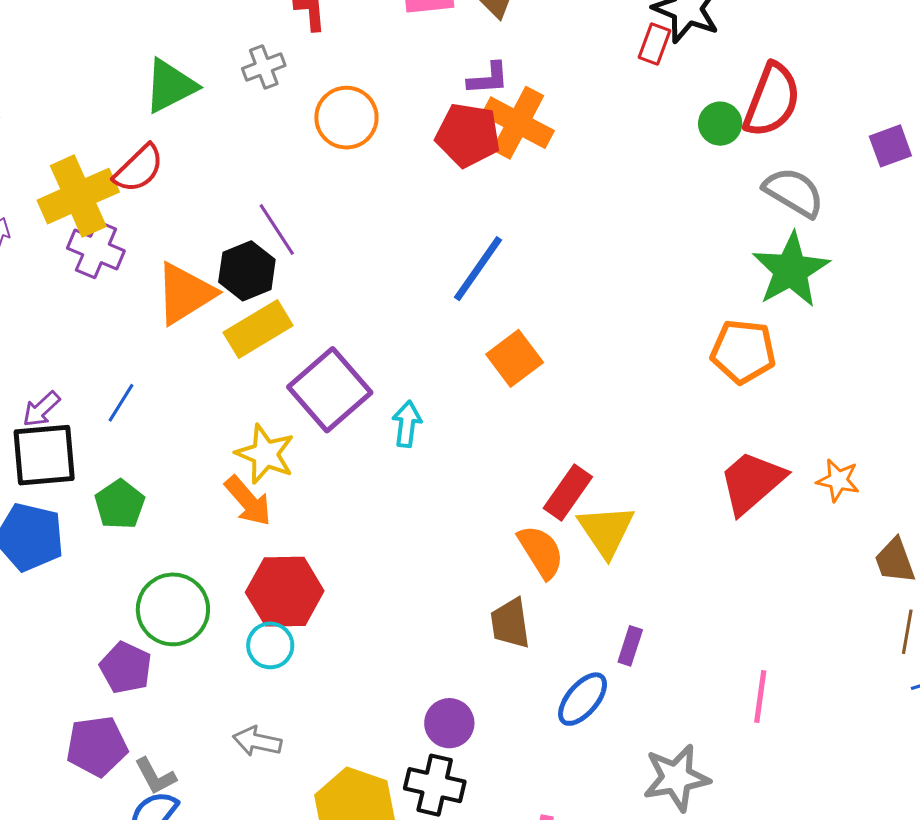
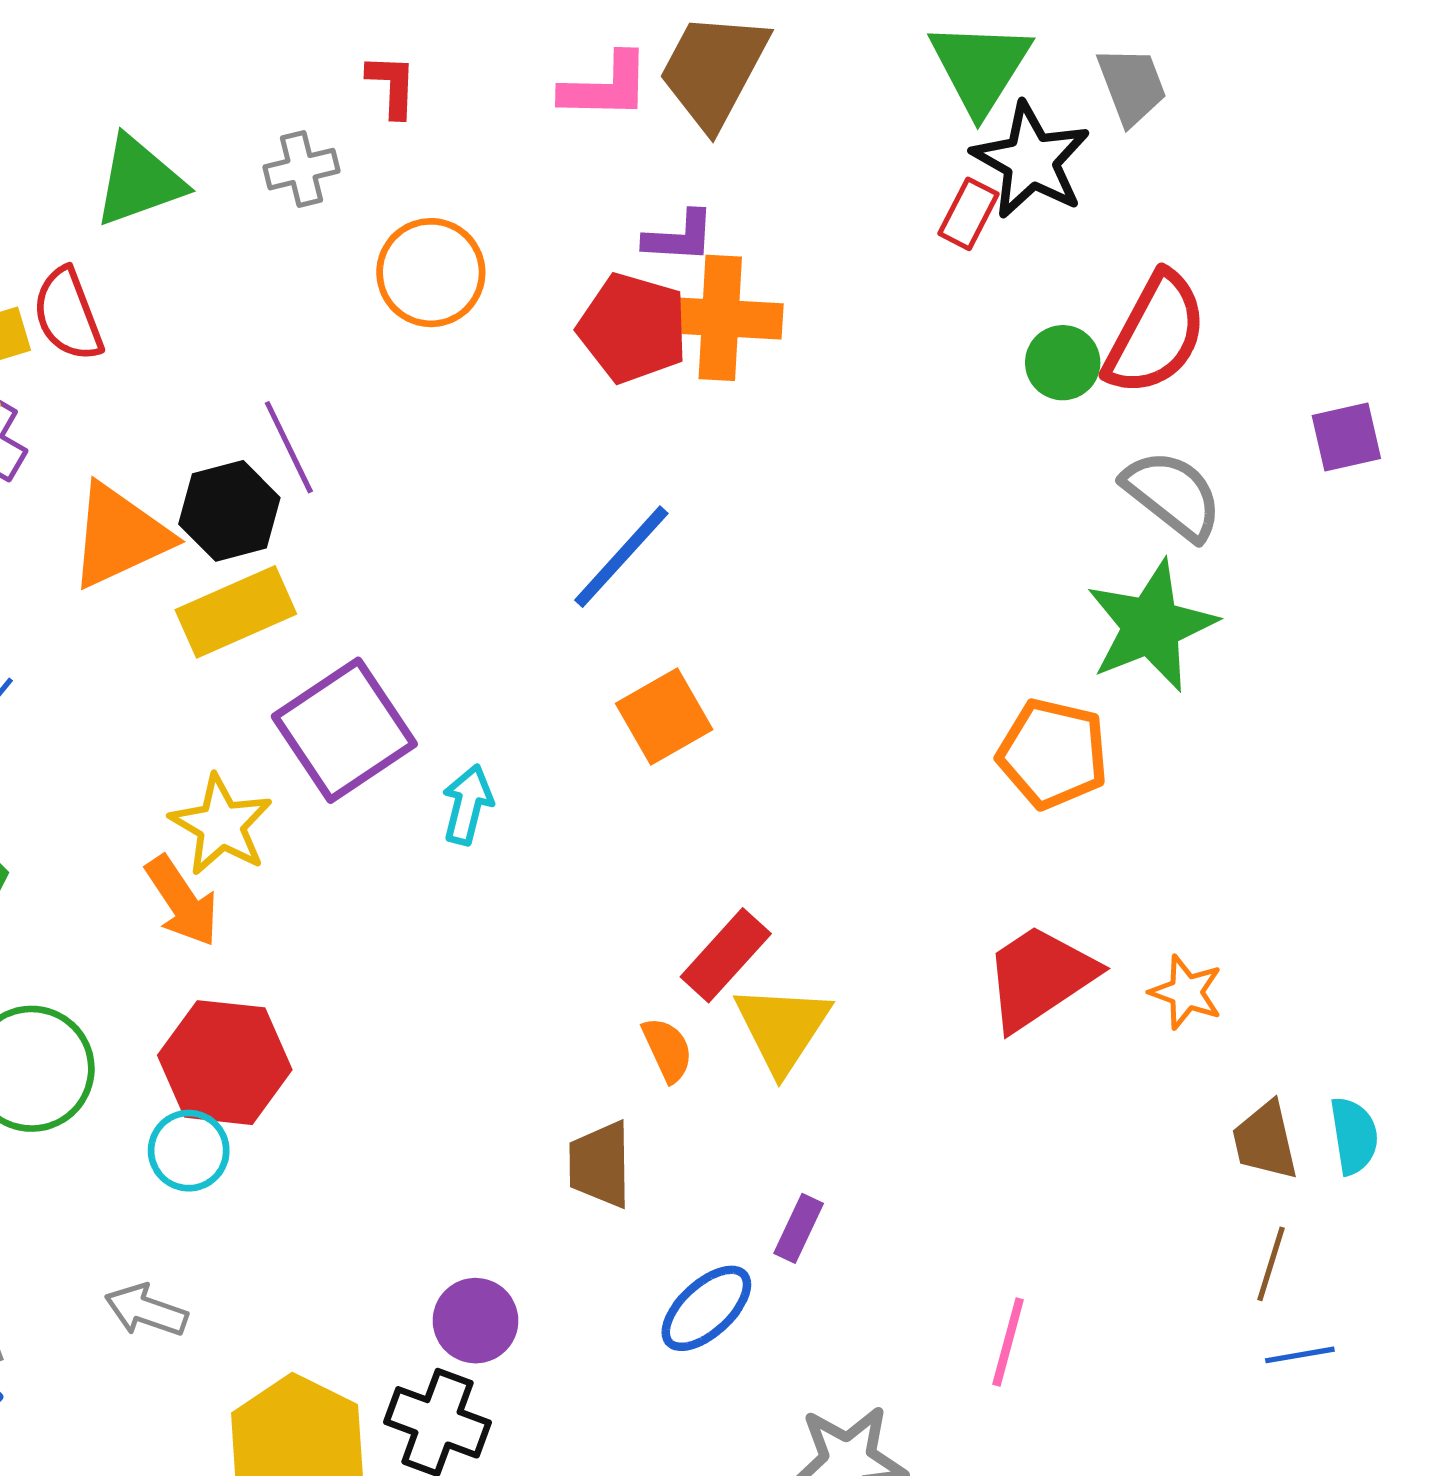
orange cross: (518, 123) -> (720, 318), turned -32
red semicircle: (139, 169) -> (68, 314), turned 106
orange semicircle: (541, 552) -> (667, 1050), size x0.7

